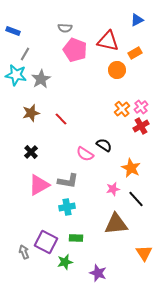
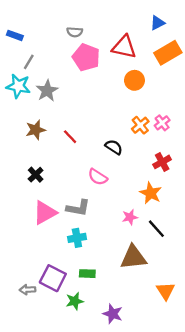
orange rectangle: (135, 53) -> (168, 53), moved, size x1.6
red cross: (141, 126) -> (162, 162), moved
black semicircle: (104, 145) -> (114, 147), moved
gray arrow: (24, 252) -> (28, 290), turned -72

